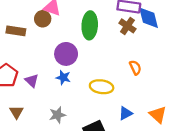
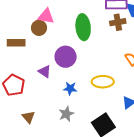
brown cross: (127, 26) -> (118, 22), turned -35
blue star: (63, 78) -> (70, 88), moved
purple triangle: (32, 81) -> (45, 72), moved

